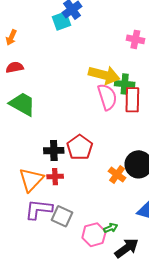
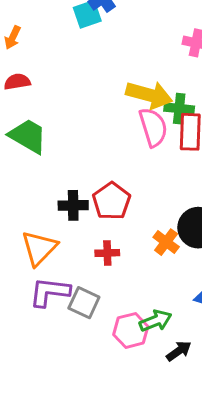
red cross: (55, 177) -> (107, 253), moved
green arrow: (111, 228) -> (156, 321), size x1.5
black arrow: (127, 248) -> (179, 351), size x0.7

